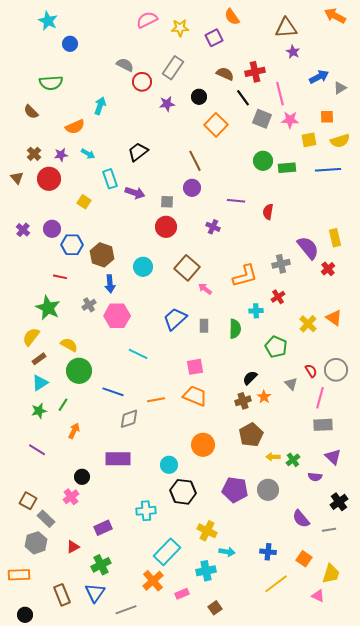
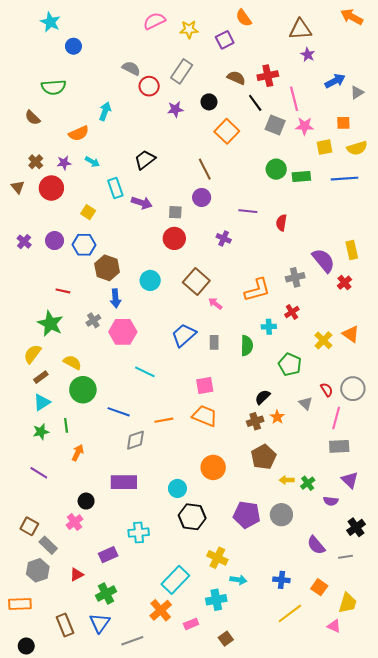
blue hexagon: (72, 245) -> (84, 245), moved
green line: (63, 405) -> (66, 425), turned -40
cyan cross: (146, 511) -> (139, 533), moved

